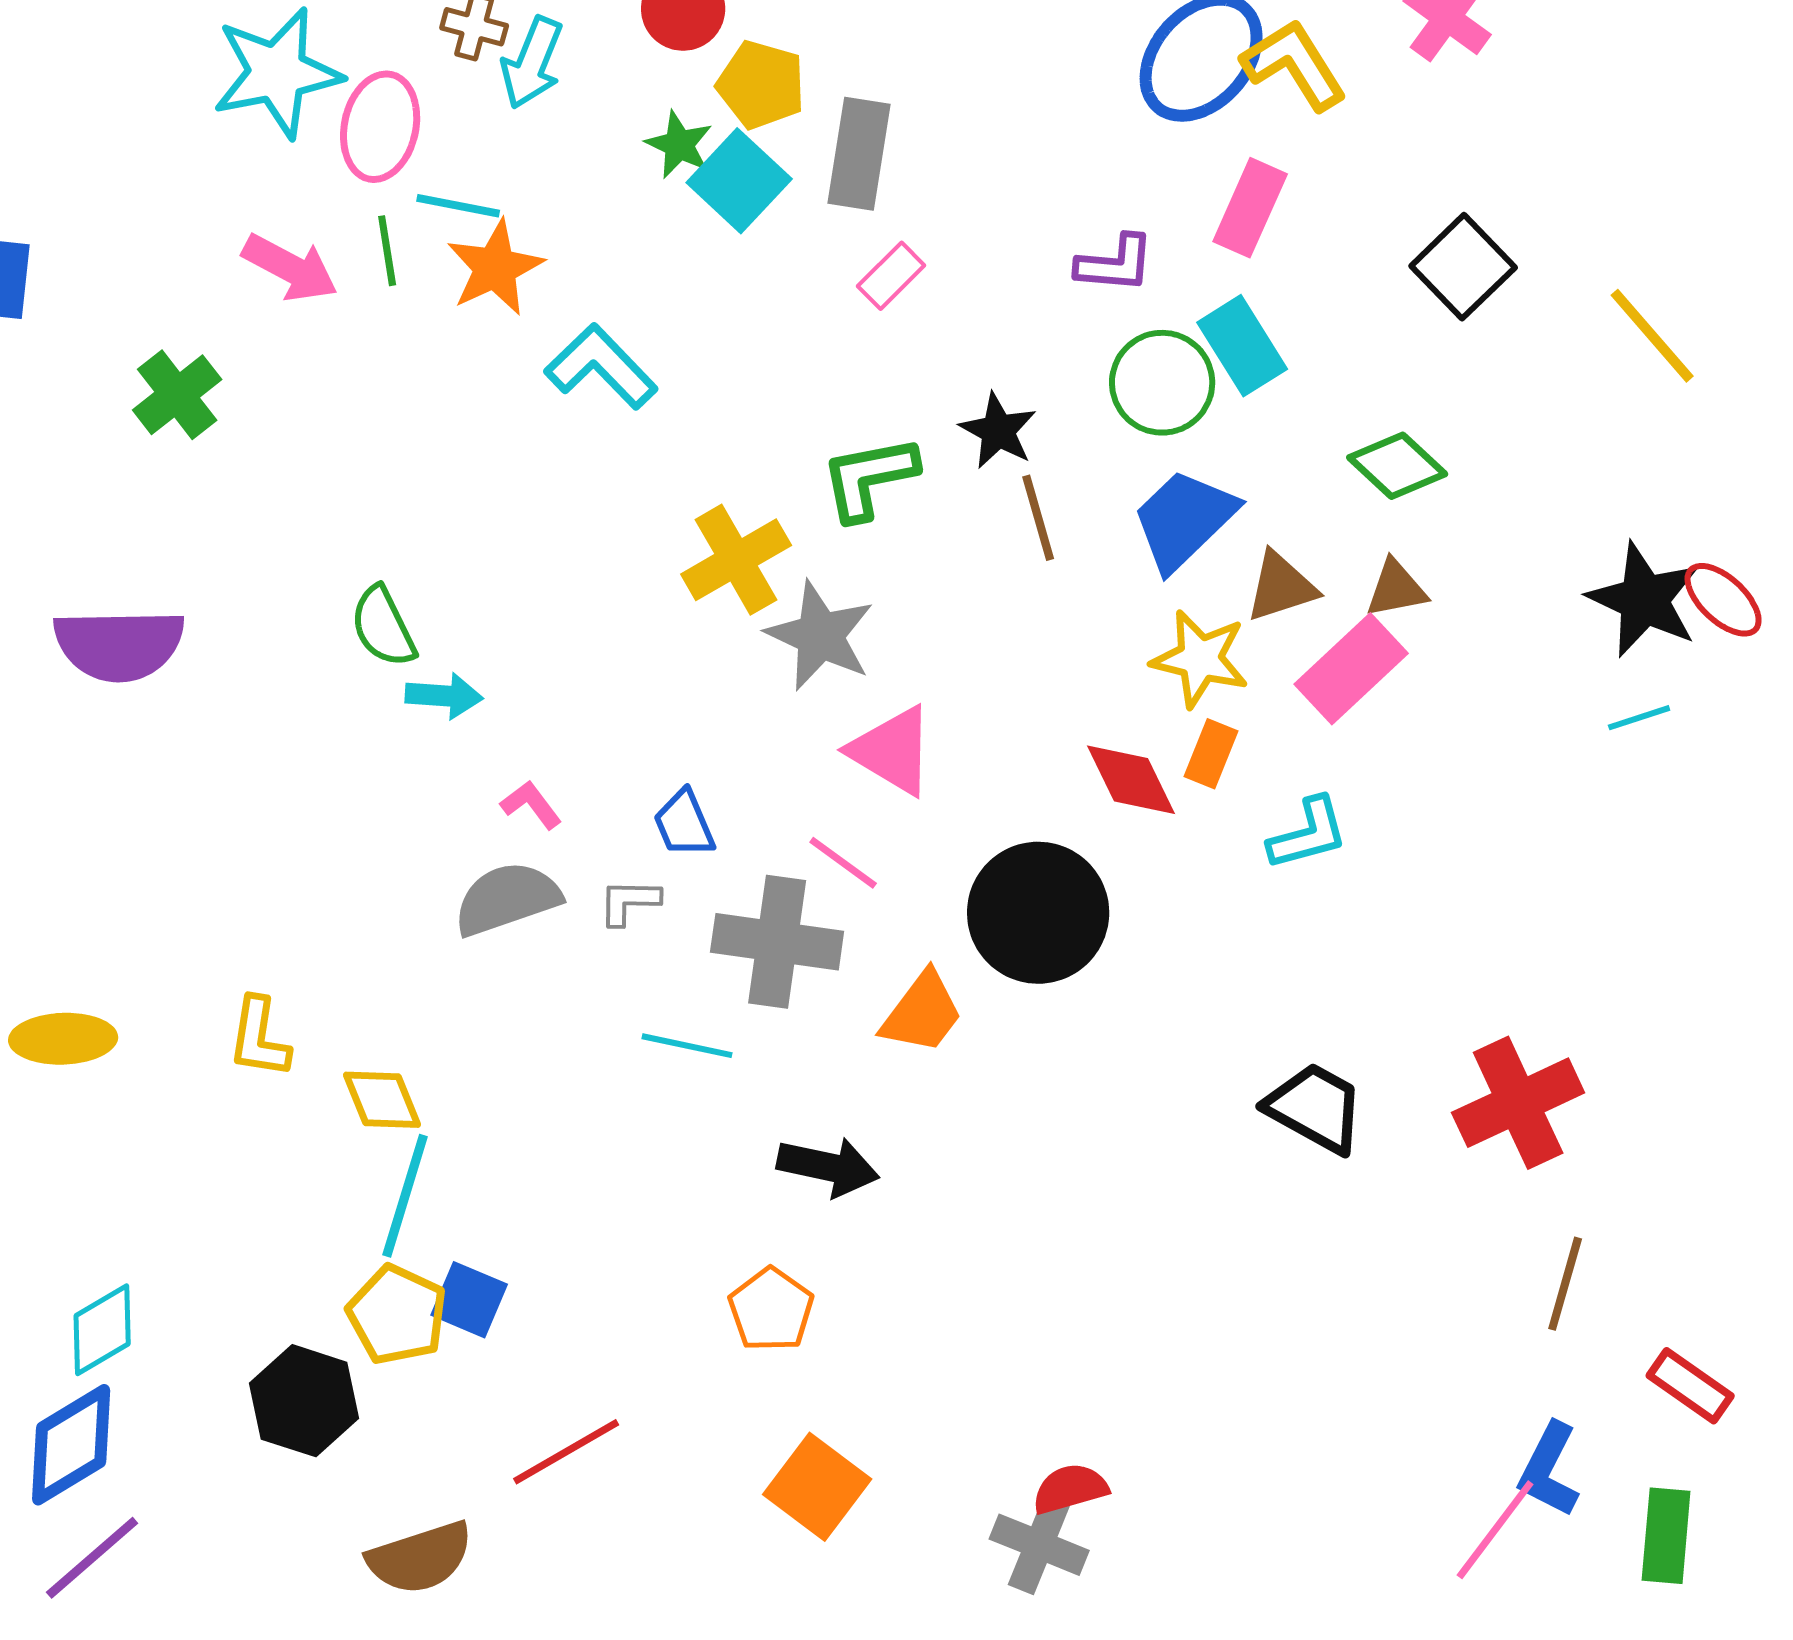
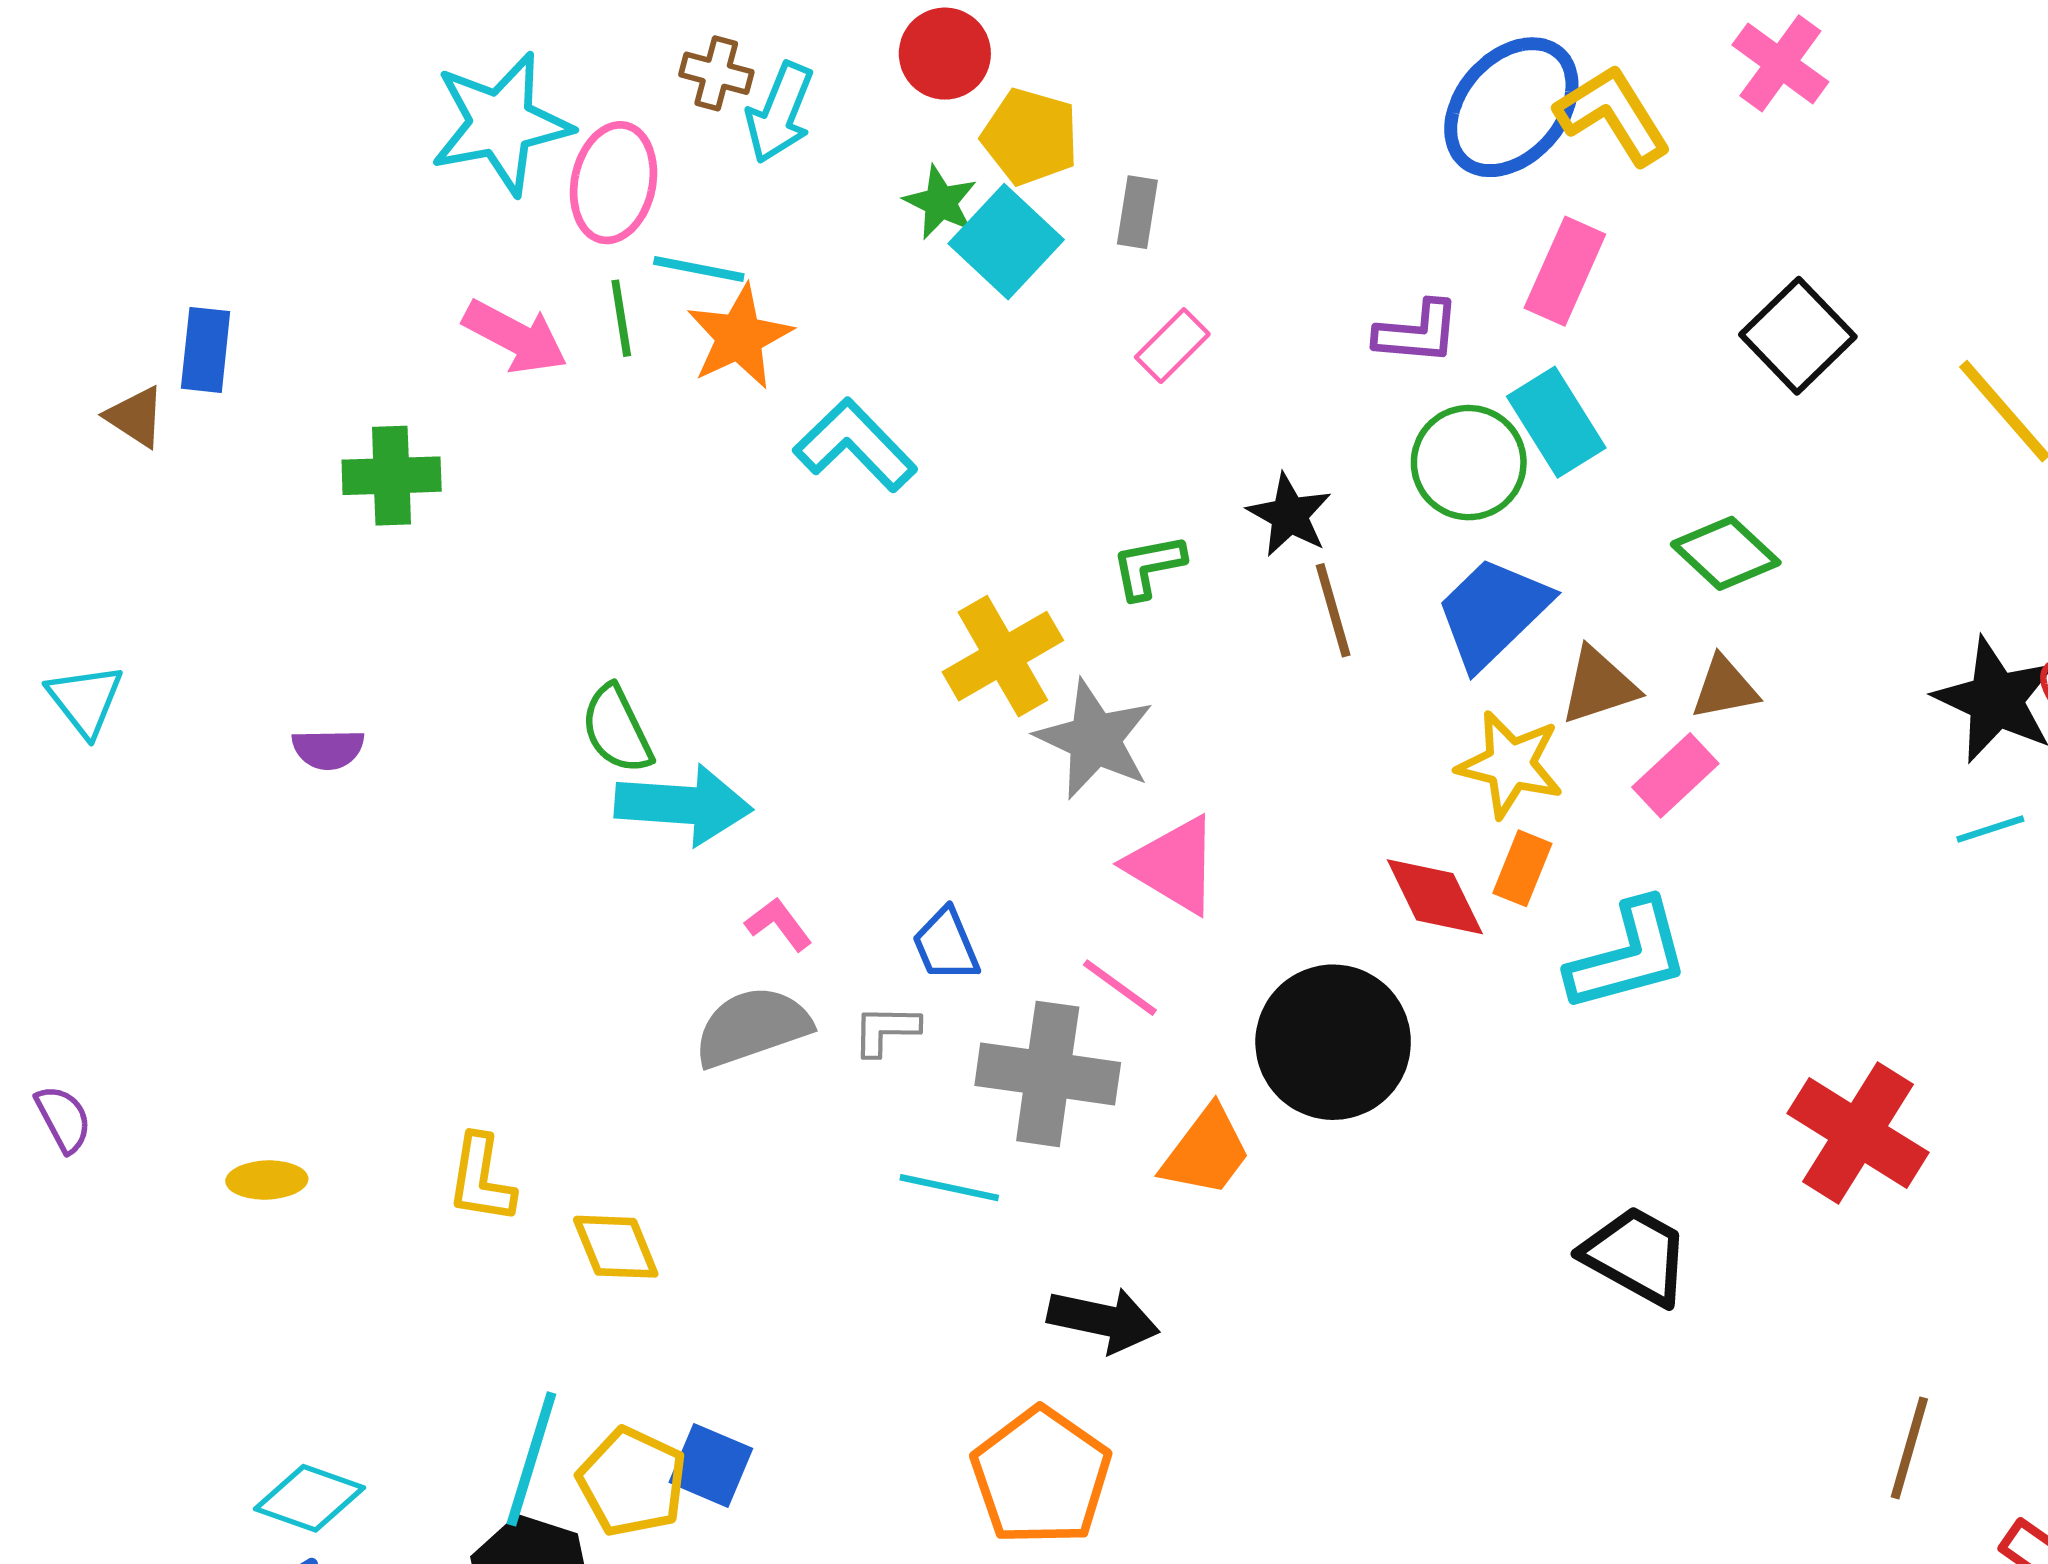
gray rectangle: (859, 154) -> (1137, 212), size x0.6
green cross: (177, 395) -> (392, 476), turned 36
green L-shape: (869, 478) -> (1148, 566), size x0.7
purple semicircle: (119, 645) -> (328, 749), size x0.5
pink rectangle: (1351, 669) -> (1675, 775), size x0.7
cyan arrow: (444, 696) -> (683, 805), size x1.6
cyan L-shape: (1308, 834) -> (1628, 956), size x1.4
yellow ellipse: (63, 1039) -> (267, 1180), size x0.7
red cross: (1518, 1103) -> (1858, 1133), moved, turned -33
cyan line: (405, 1196) -> (531, 1459), moved
orange pentagon: (771, 1310) -> (1041, 1476), size x1.5
cyan diamond: (102, 1330) -> (309, 1498), turned 50

